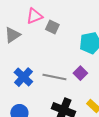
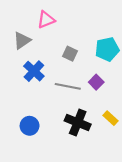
gray square: (52, 27) -> (70, 54), moved
blue cross: (23, 77) -> (34, 71), moved

